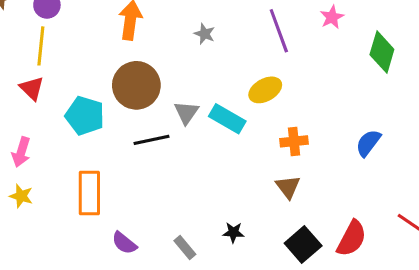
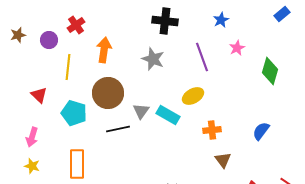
gray star: (205, 34) -> (153, 59), size x1.6
yellow line: (41, 46) -> (68, 67), moved
brown triangle: (288, 187) -> (223, 160), moved

